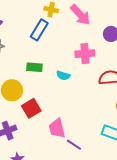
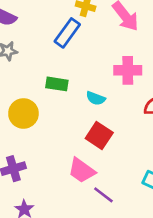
red square: (31, 108) -> (99, 136), moved, turned -30
pink trapezoid: (57, 128) -> (82, 171), turned -45

